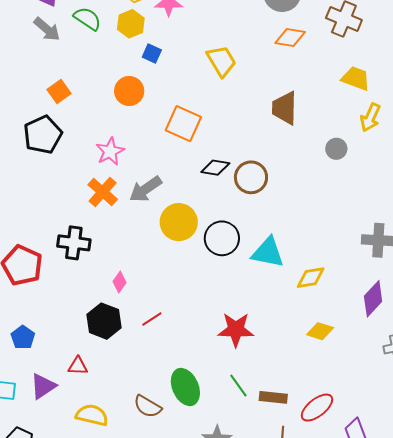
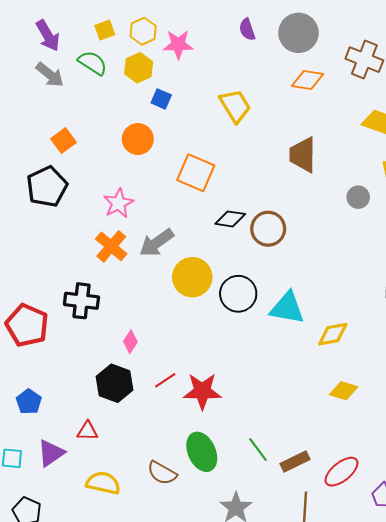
red star: (236, 330) -> (202, 391), moved
brown rectangle: (273, 397) -> (295, 461), turned -32

